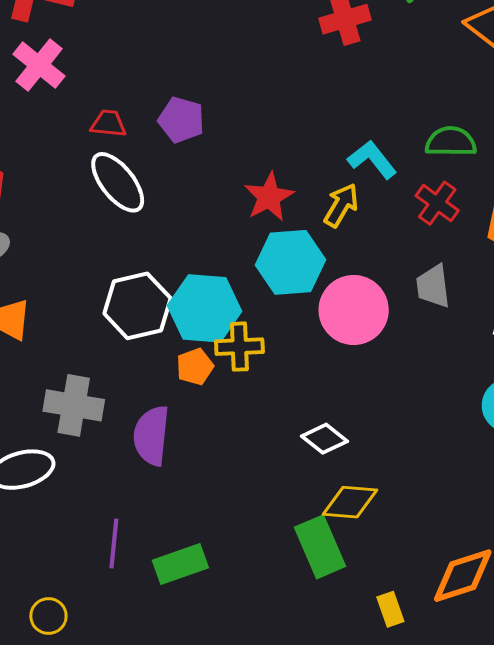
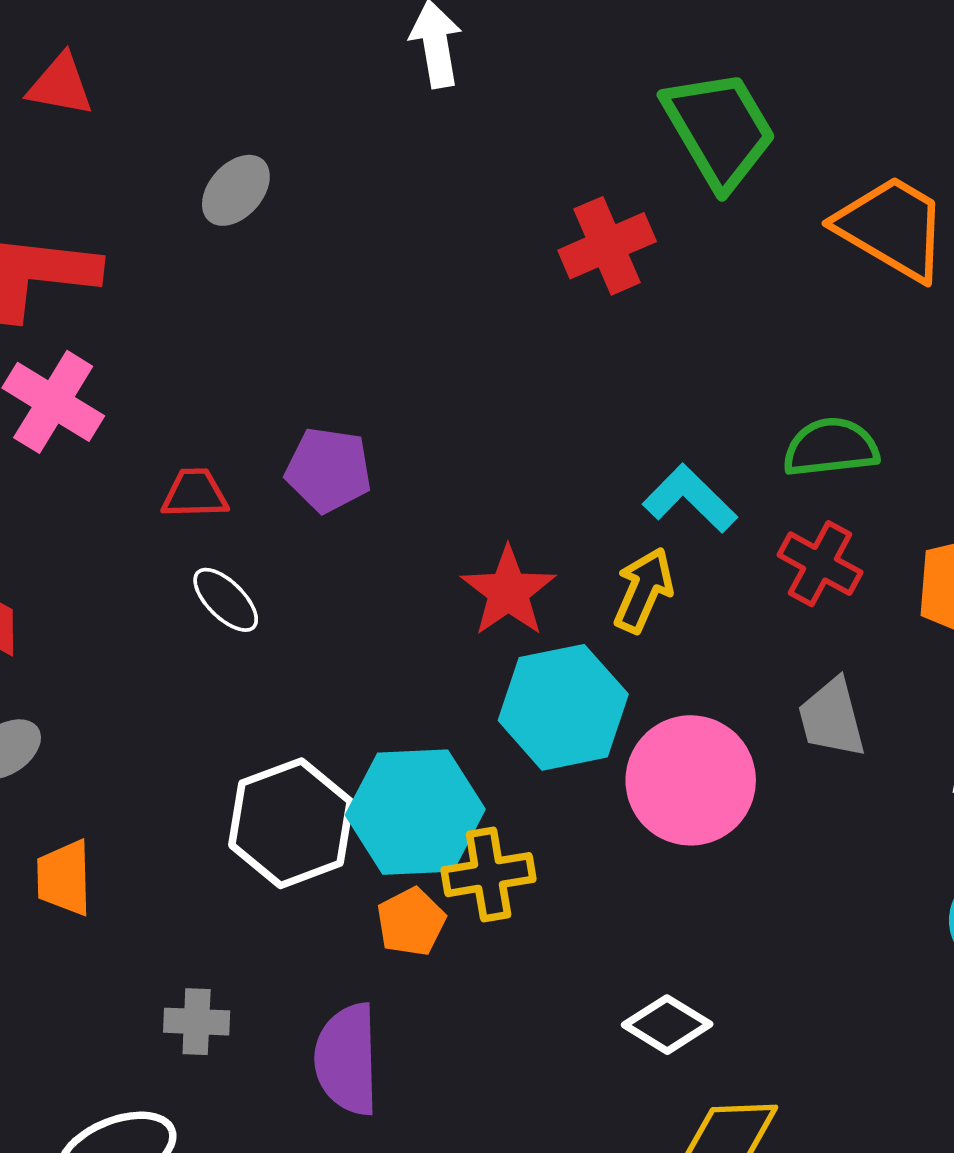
white ellipse: (118, 182) -> (226, 600), size x0.6
gray cross: (74, 405) -> (197, 1022), size x0.6

